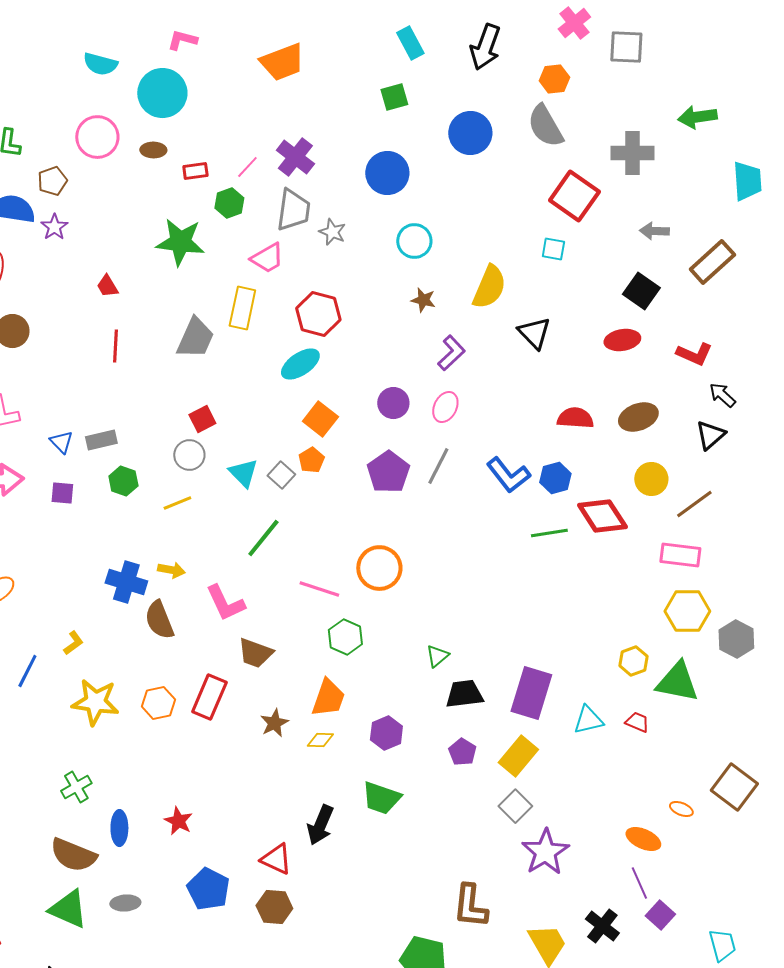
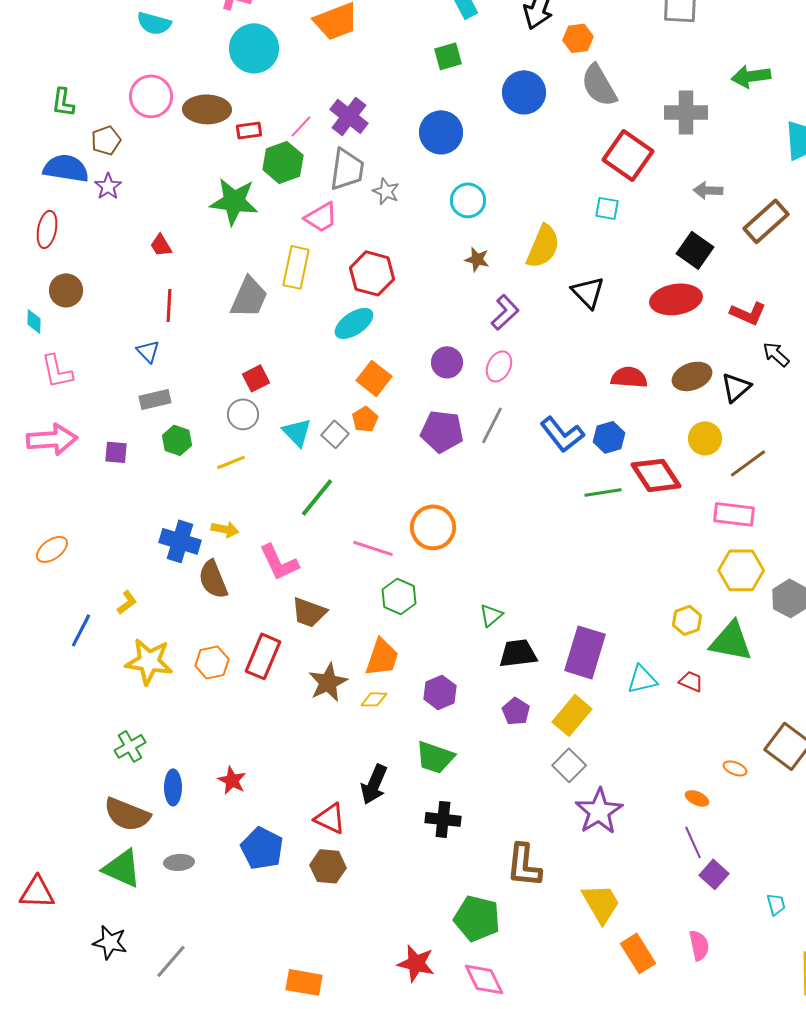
orange hexagon: (554, 79) -> (578, 38), moved
cyan circle: (162, 93) -> (254, 48), moved
brown ellipse: (153, 150) -> (207, 109), size x1.8
green hexagon: (229, 203) -> (283, 162), size x1.4
red ellipse: (622, 340) -> (676, 299), size x1.4
black triangle: (710, 435) -> (736, 387), moved
blue triangle: (61, 442) -> (148, 351), moved
purple pentagon: (388, 472) -> (442, 431), turned -30
brown star: (274, 723) -> (328, 682), size x1.4
orange ellipse: (643, 839) -> (697, 798), size x0.7
black cross: (602, 926) -> (443, 819), moved, turned -32
cyan trapezoid: (722, 945) -> (776, 904), size x0.7

